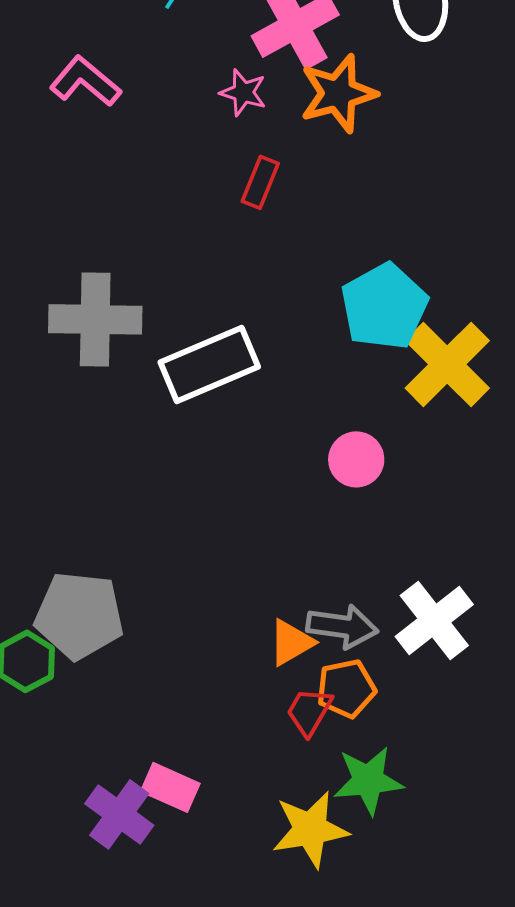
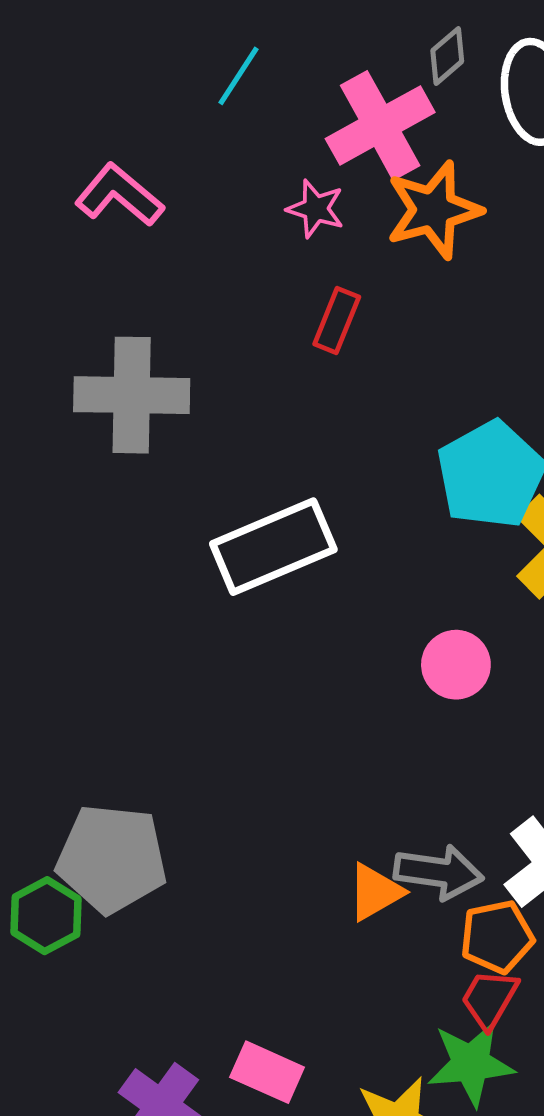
gray cross: (95, 319) -> (132, 395), moved
orange pentagon: (346, 688) -> (497, 937), moved
red trapezoid: (309, 711) -> (490, 999), moved
pink rectangle: (170, 787) -> (267, 1072), moved

